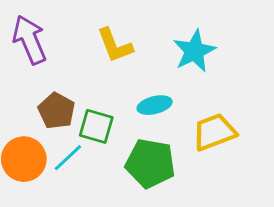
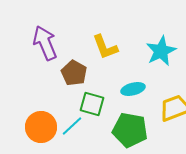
brown pentagon: (56, 111) -> (74, 73), moved

